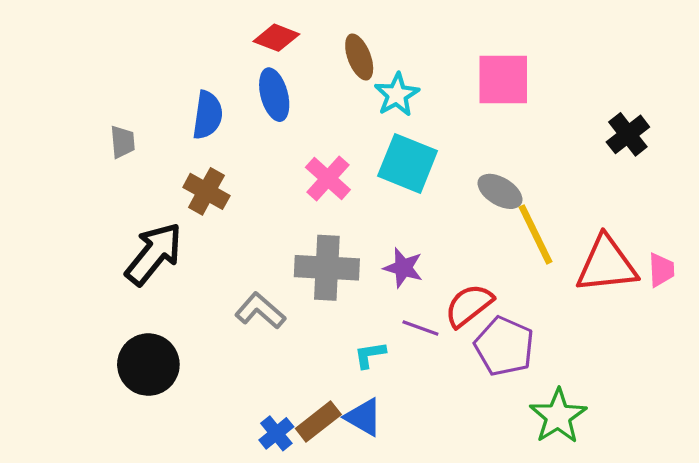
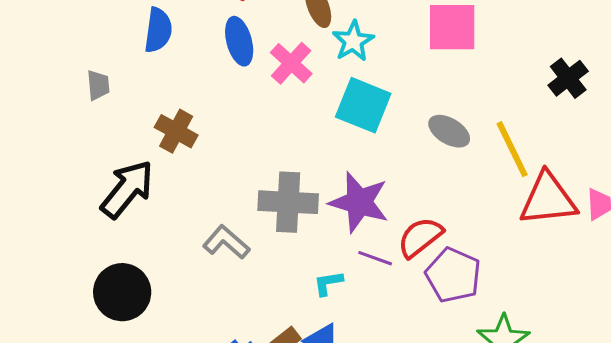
blue semicircle: (208, 115) -> (158, 30), moved
pink cross: (328, 178) -> (291, 63), moved
yellow line: (535, 234) -> (512, 149), moved
purple star: (403, 268) -> (359, 202), size x1.6

